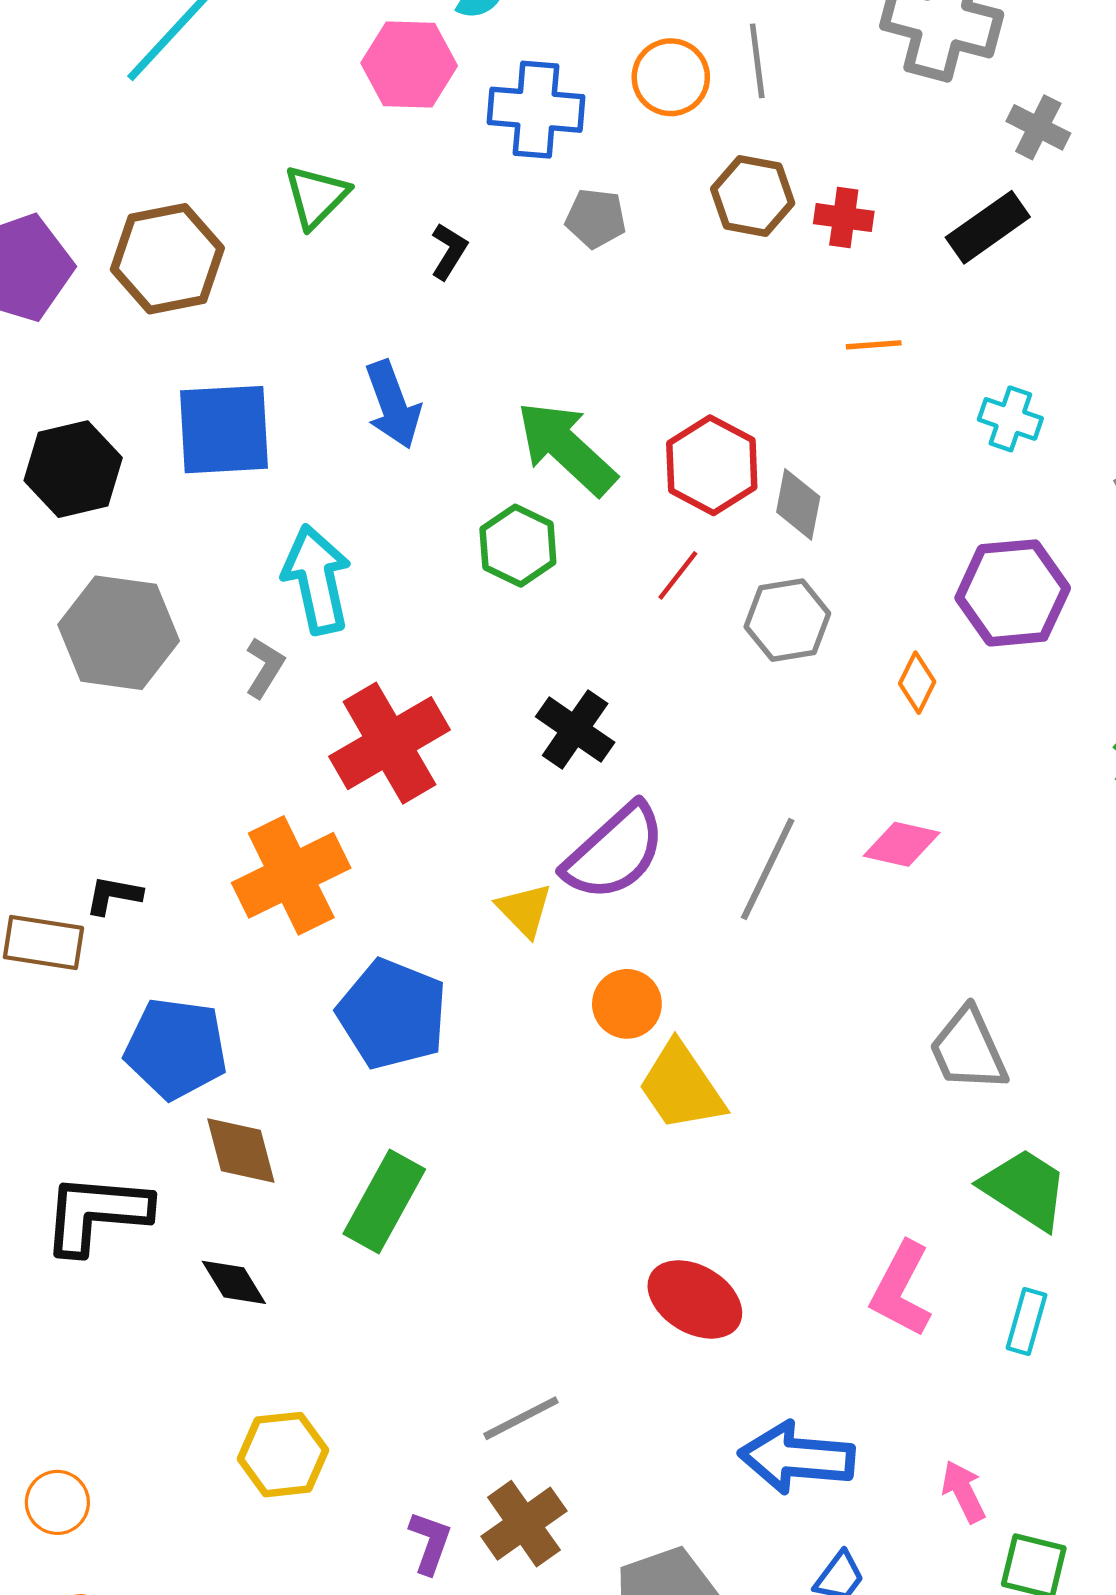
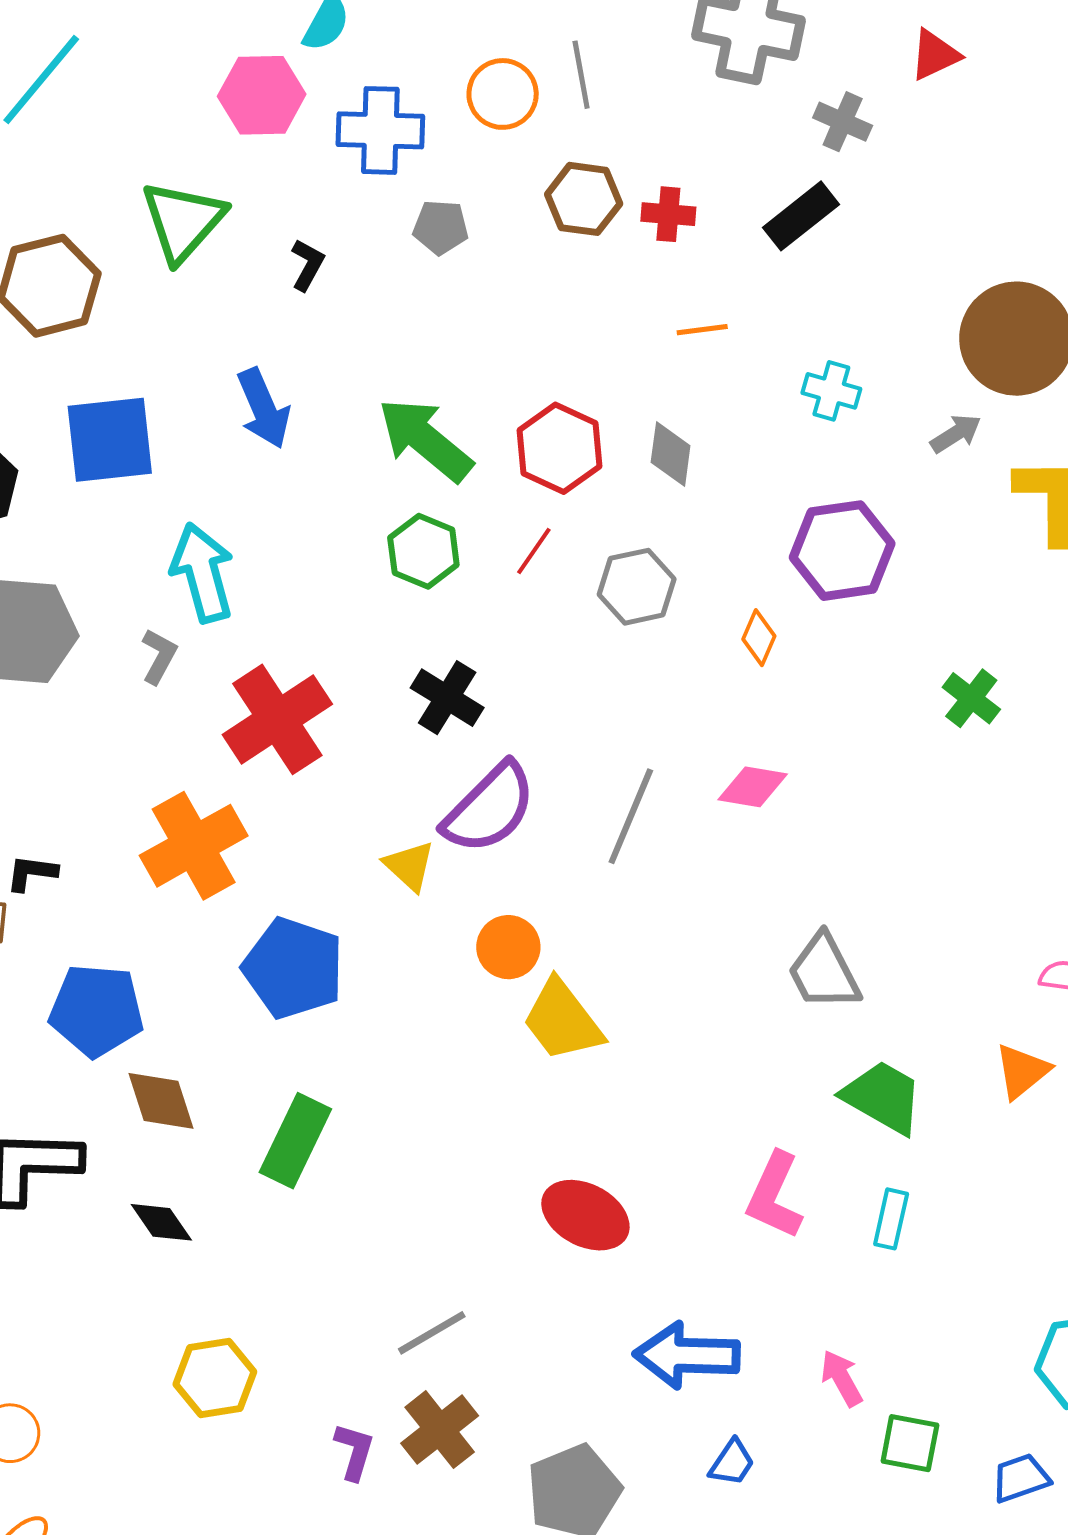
green triangle: (316, 196) -> (183, 221), size x1.4
gray diamond: (798, 504) -> (671, 454), moved
green hexagon: (518, 546) -> (423, 551), moved

